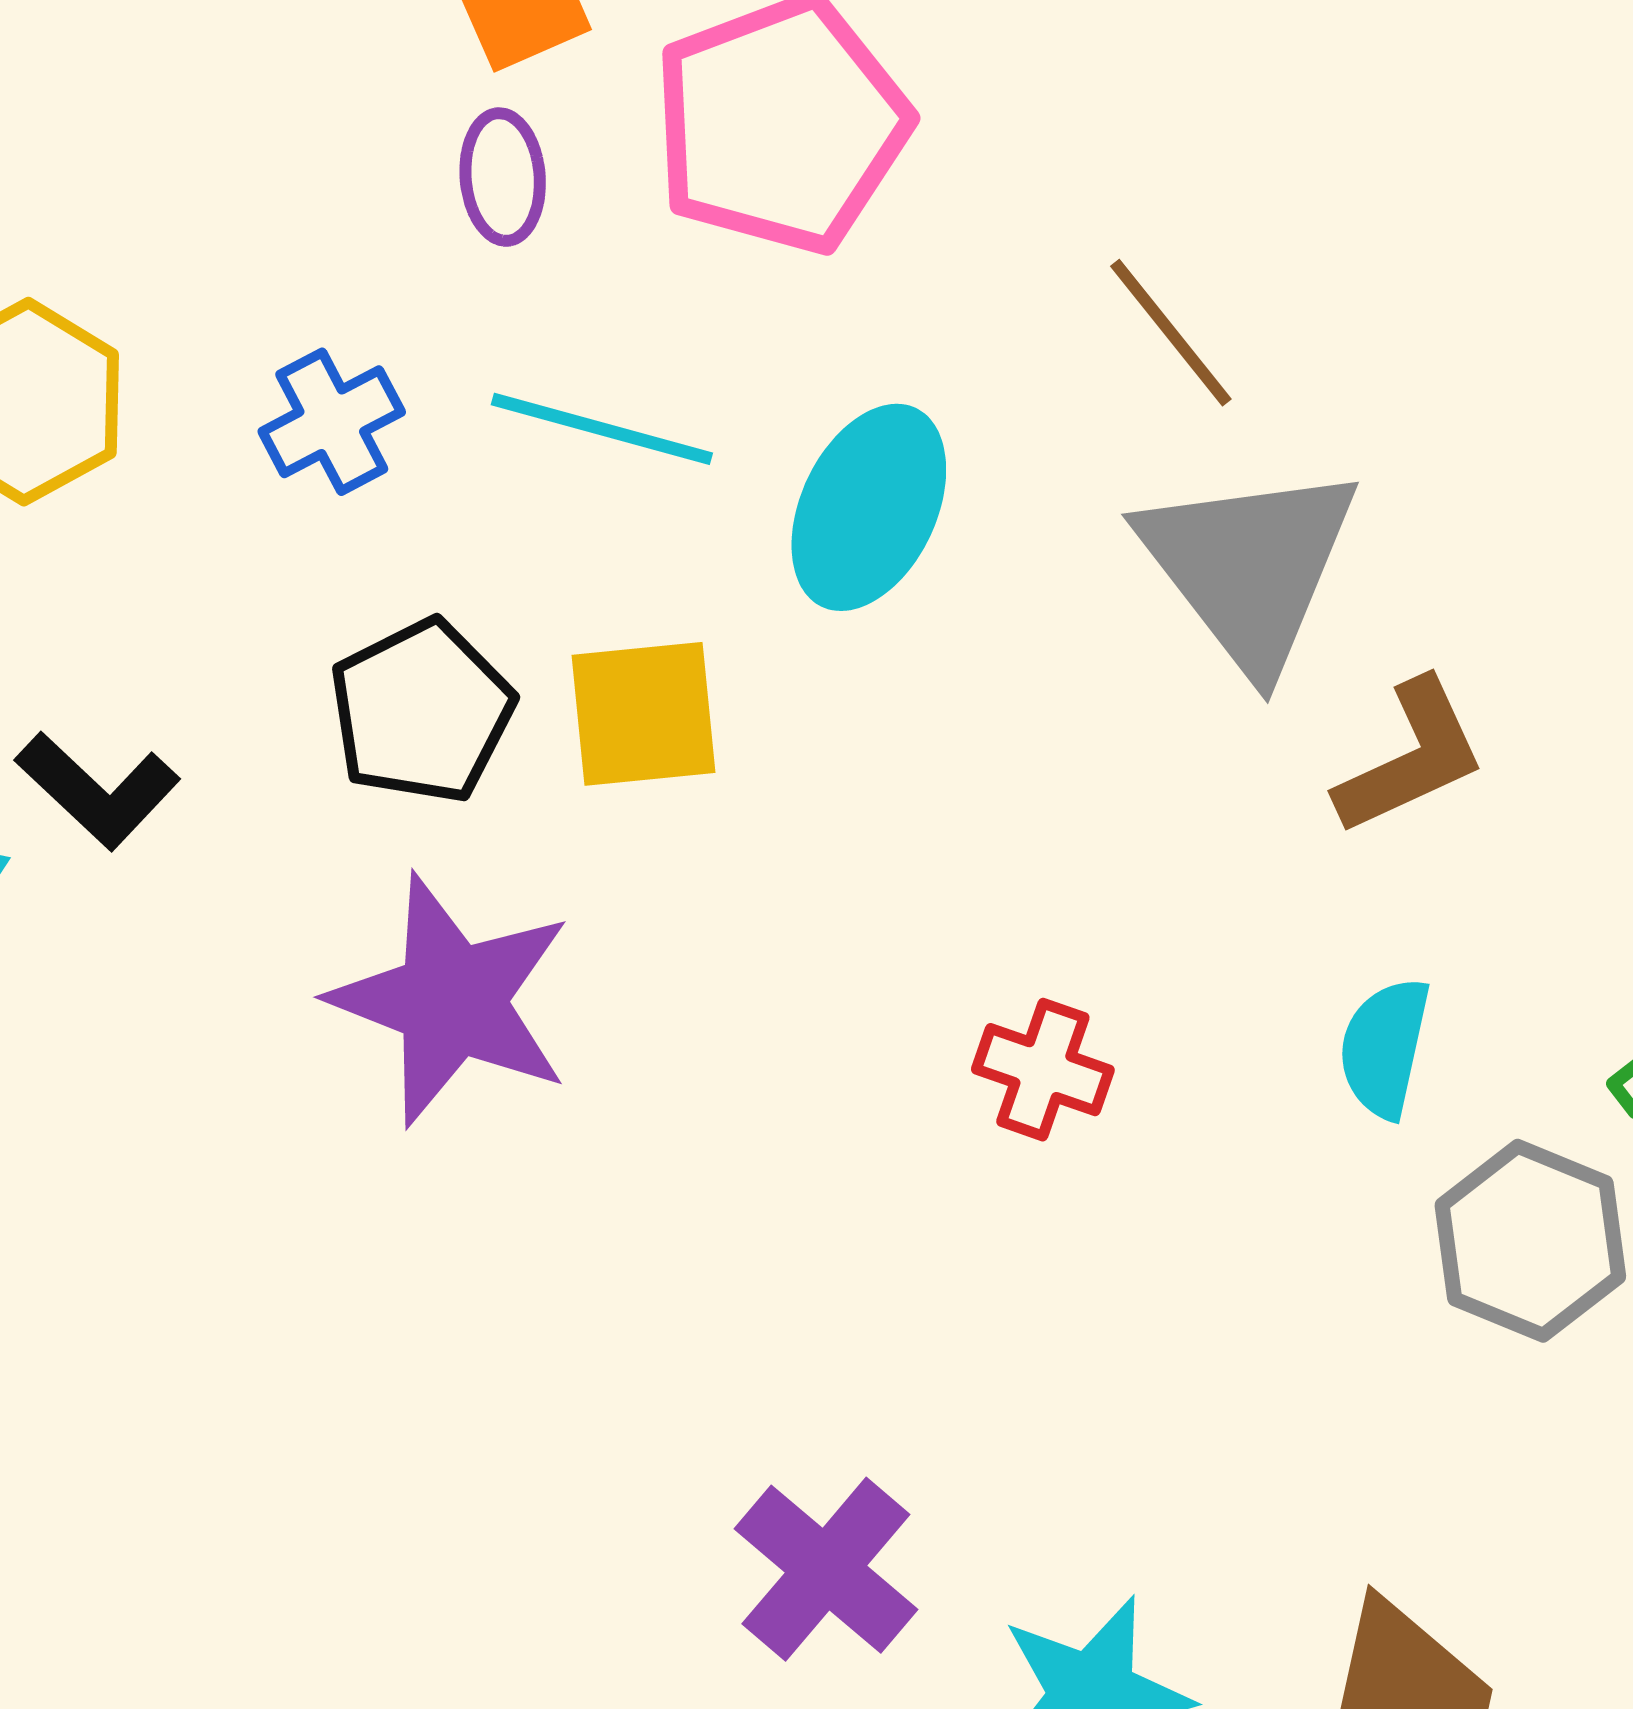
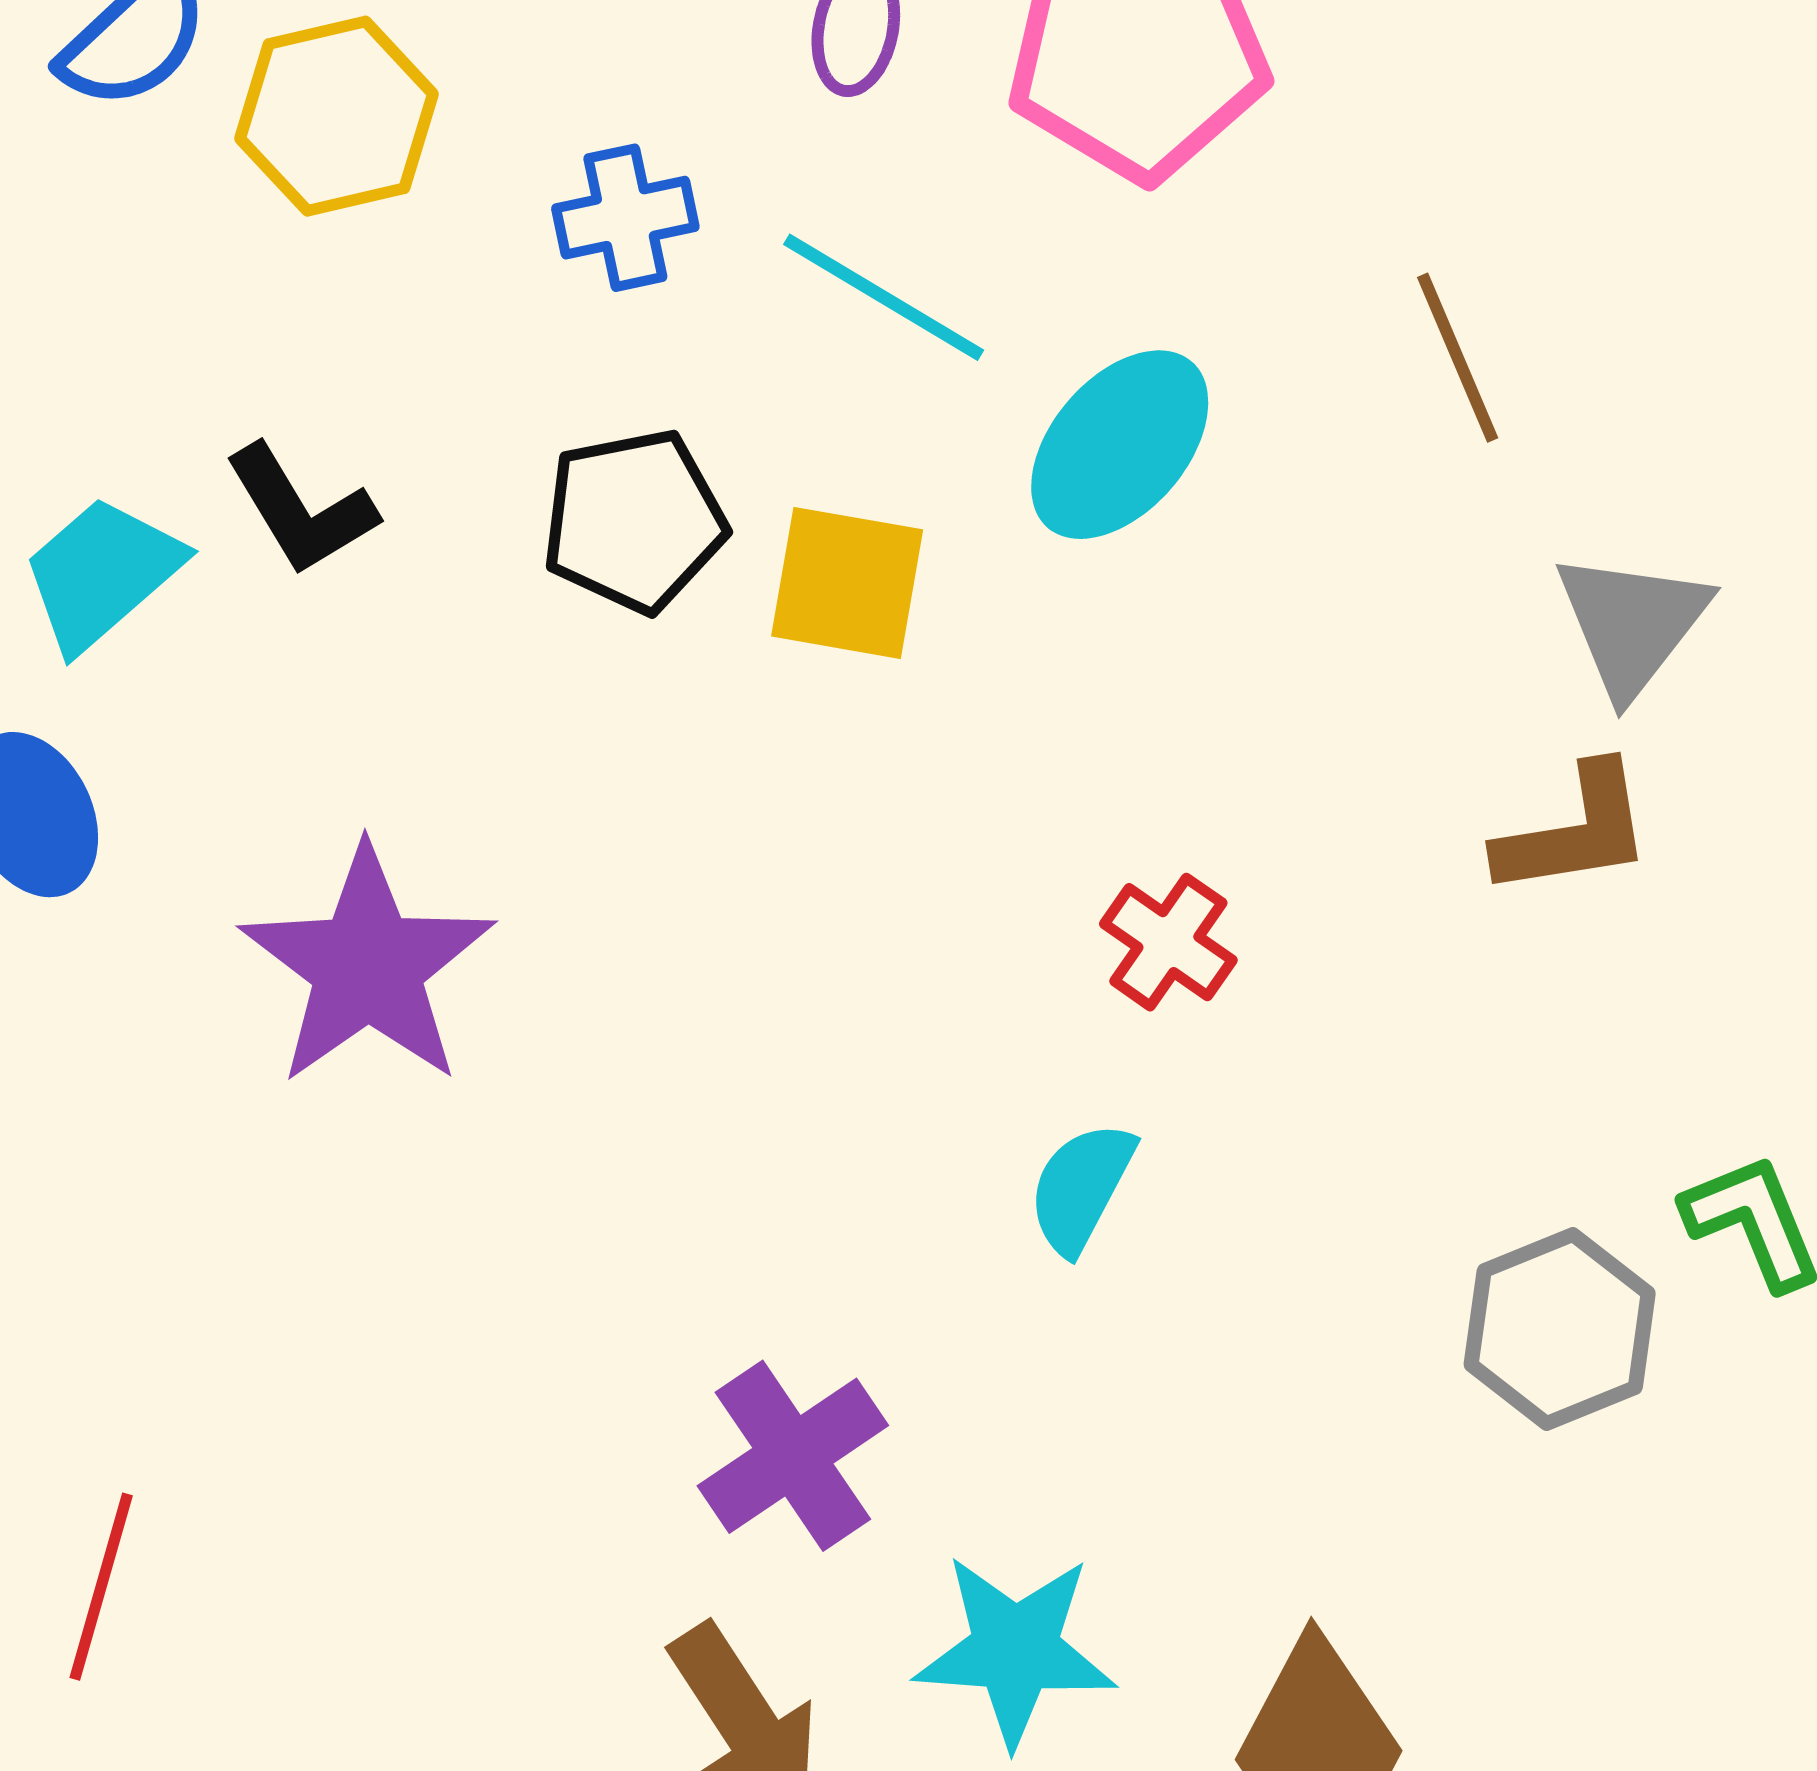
gray triangle: (1249, 567) -> (1632, 624), moved, size x0.7
purple star: (452, 1000) -> (368, 966), moved
cyan semicircle: (1384, 1048) -> (1081, 1187), moved
red cross: (1043, 1070) -> (1168, 942), moved

